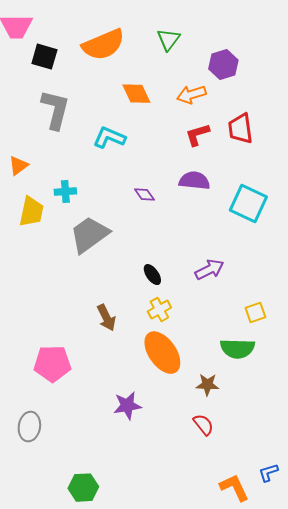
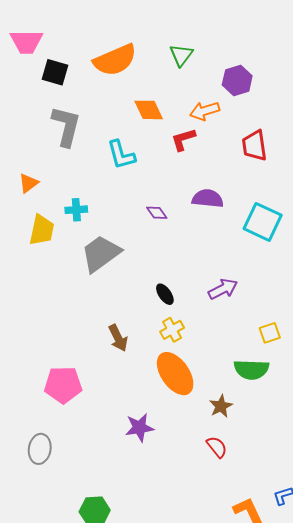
red L-shape: (197, 135) -> (183, 139), moved
cyan L-shape: (109, 138) -> (121, 155), turned -128
brown star: (207, 385) -> (221, 406), turned -30

